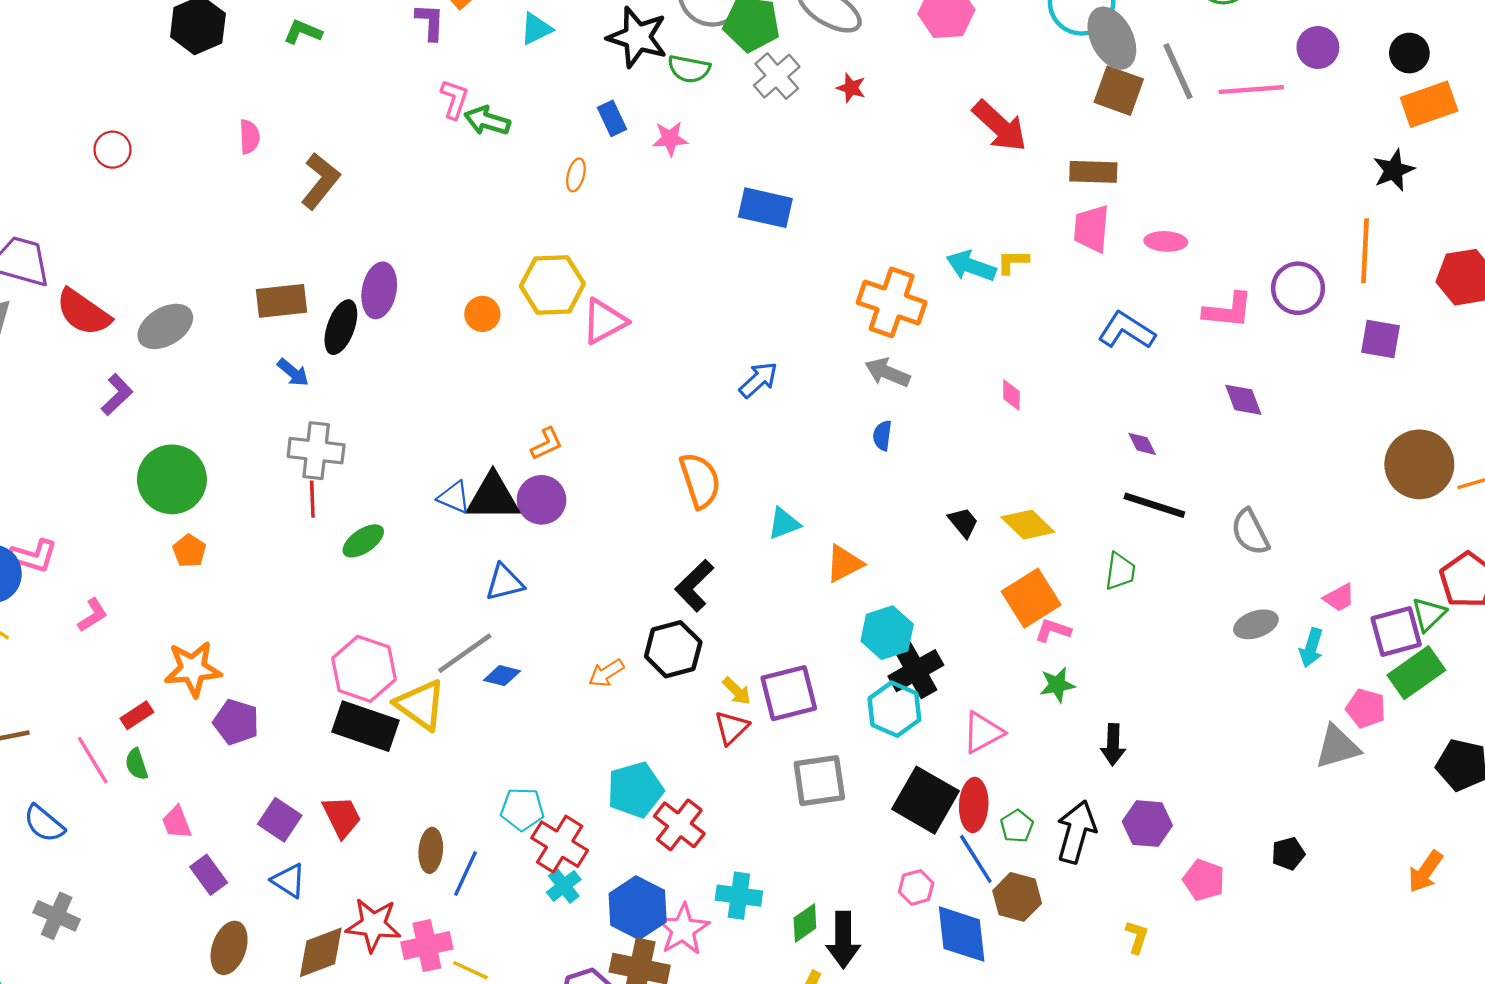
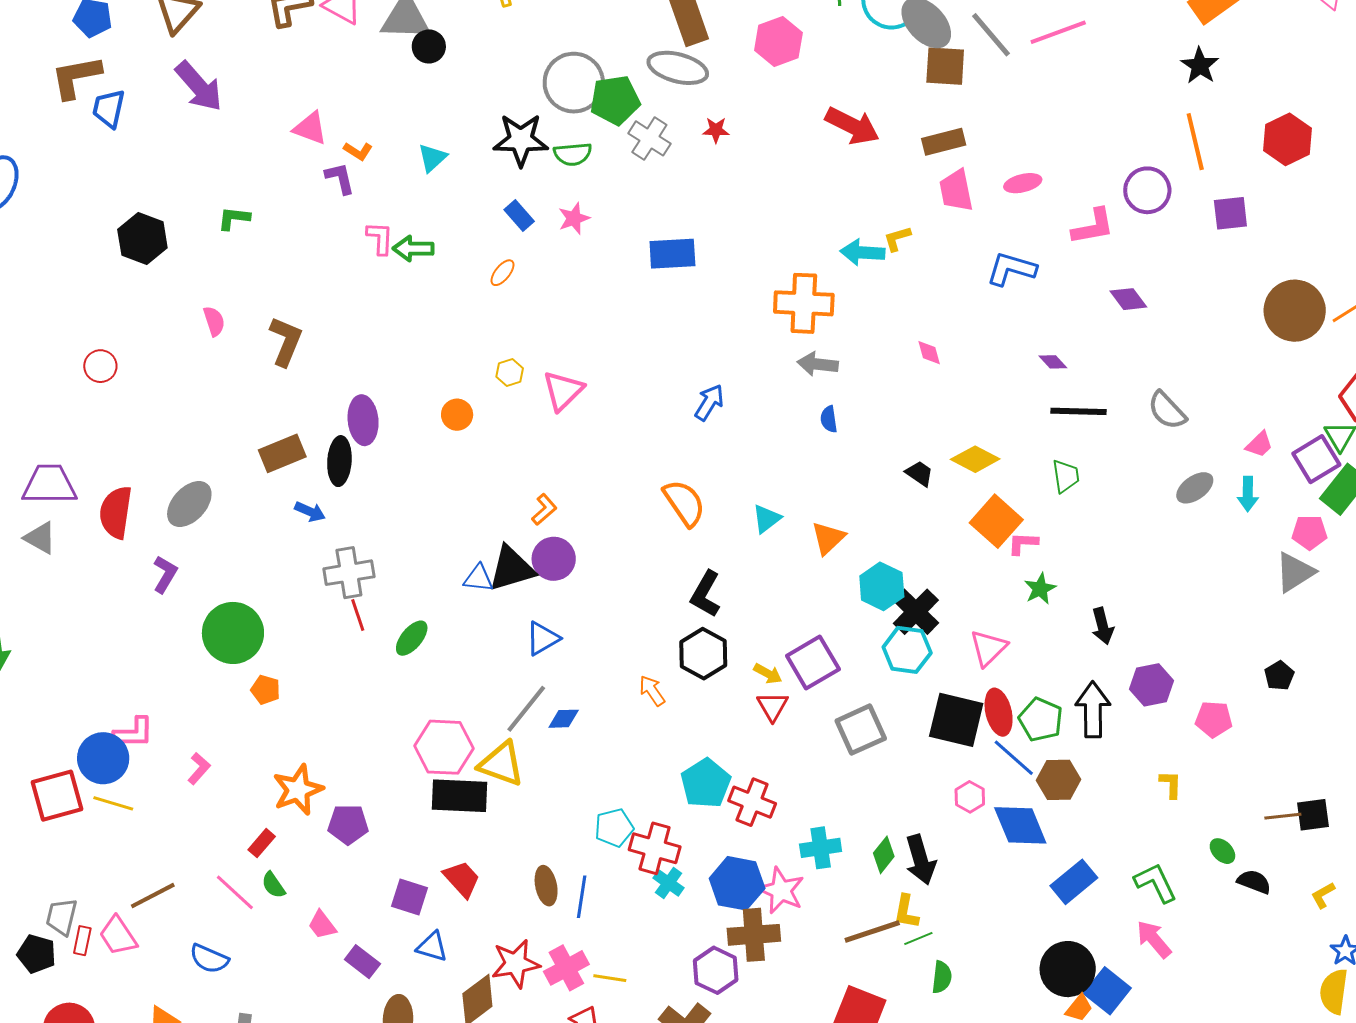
orange ellipse: (576, 175) -> (502, 273), turned 40
yellow hexagon: (552, 285) -> (510, 373), size x0.5
red semicircle: (83, 312) -> (116, 512), turned 80
orange arrow: (606, 673) -> (652, 691), turned 104
green pentagon: (1017, 826) -> (1041, 719), size x1.5

